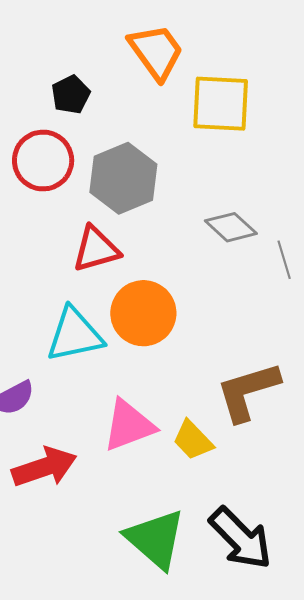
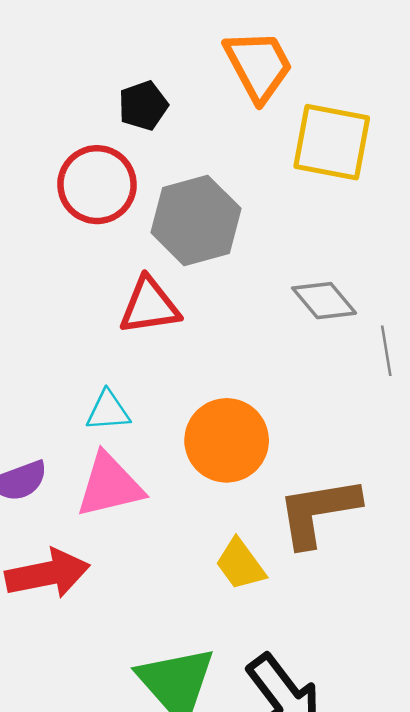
orange circle: (143, 313) -> (227, 440), moved
cyan triangle: (75, 335) -> (108, 411), size x0.6
pink triangle: (129, 425) -> (110, 485), moved

